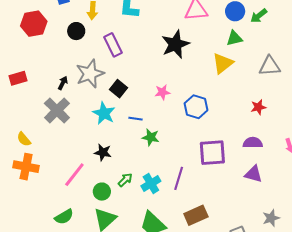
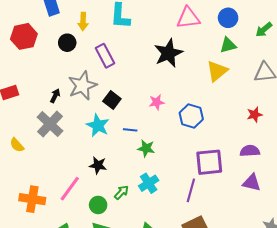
green arrow: (259, 16) -> (264, 30), moved
yellow semicircle: (24, 139) -> (17, 145), moved
orange cross: (26, 167) -> (32, 199), moved
purple line: (179, 178) -> (191, 190), moved
cyan cross: (151, 184) -> (149, 183), moved

